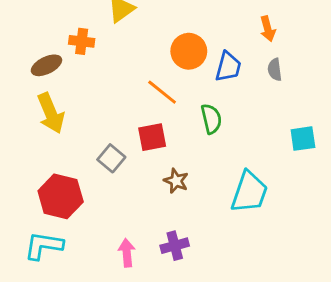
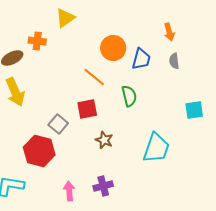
red hexagon: (61, 196) -> (39, 151), moved

